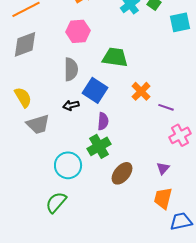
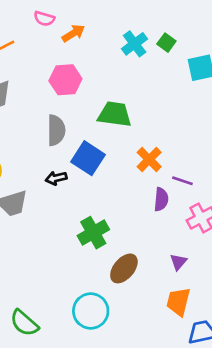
purple semicircle: (103, 121) -> (161, 199), moved
cyan circle: (68, 165) -> (91, 311), moved
green semicircle: (56, 202) -> (24, 323), moved, turned -90

